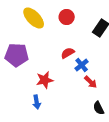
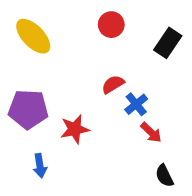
yellow ellipse: (34, 18) -> (33, 36), moved
purple pentagon: (17, 55) -> (28, 109), moved
blue arrow: (37, 102) -> (40, 166), moved

